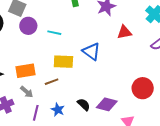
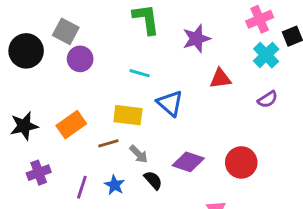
cyan line: (54, 33) -> (140, 73), moved
orange rectangle: (26, 71) -> (71, 125), turned -30
gray arrow: (27, 92) -> (139, 154), moved
purple diamond: (107, 104) -> (188, 162), moved

